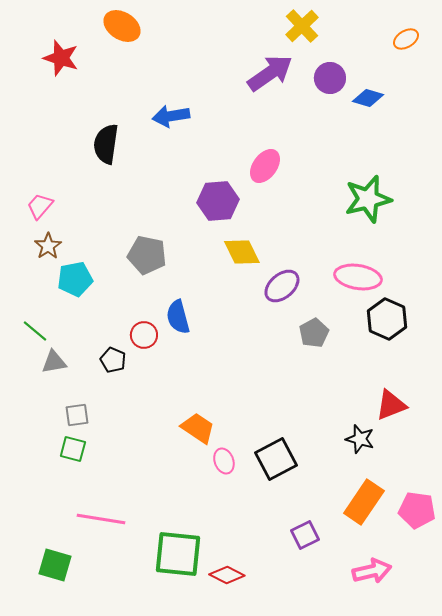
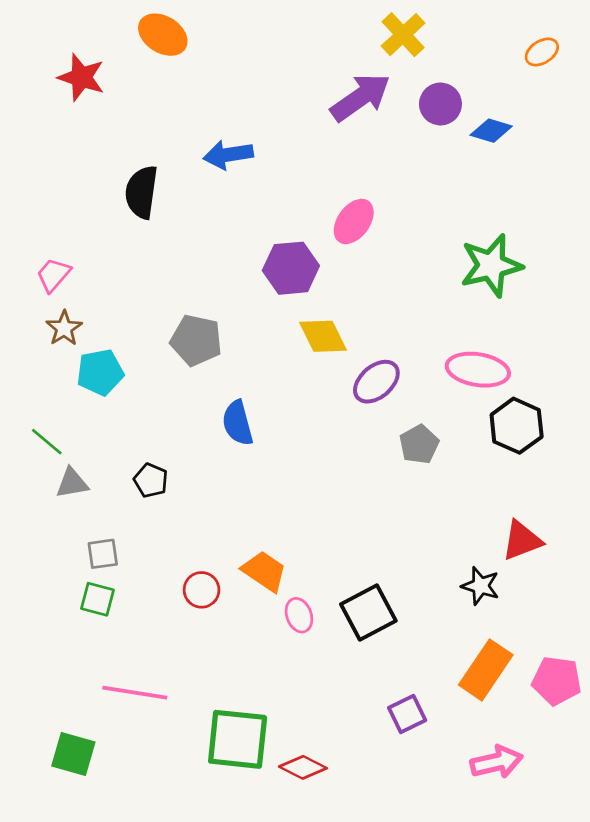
red circle: (144, 335) -> (202, 590), moved

